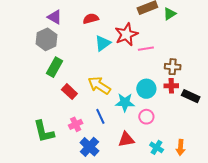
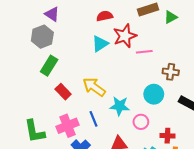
red semicircle: (91, 19) -> (105, 16), moved
red cross: (171, 86) -> (167, 136), moved
cyan circle: (146, 89) -> (154, 94), moved
pink cross: (76, 124) -> (68, 126), size x1.5

